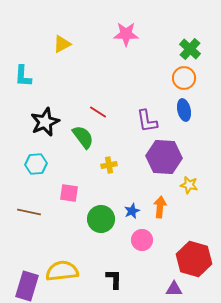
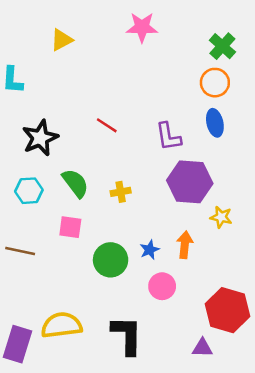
green semicircle: (83, 137) -> (75, 183), moved
black L-shape: (114, 279) -> (127, 335), size x1.6

